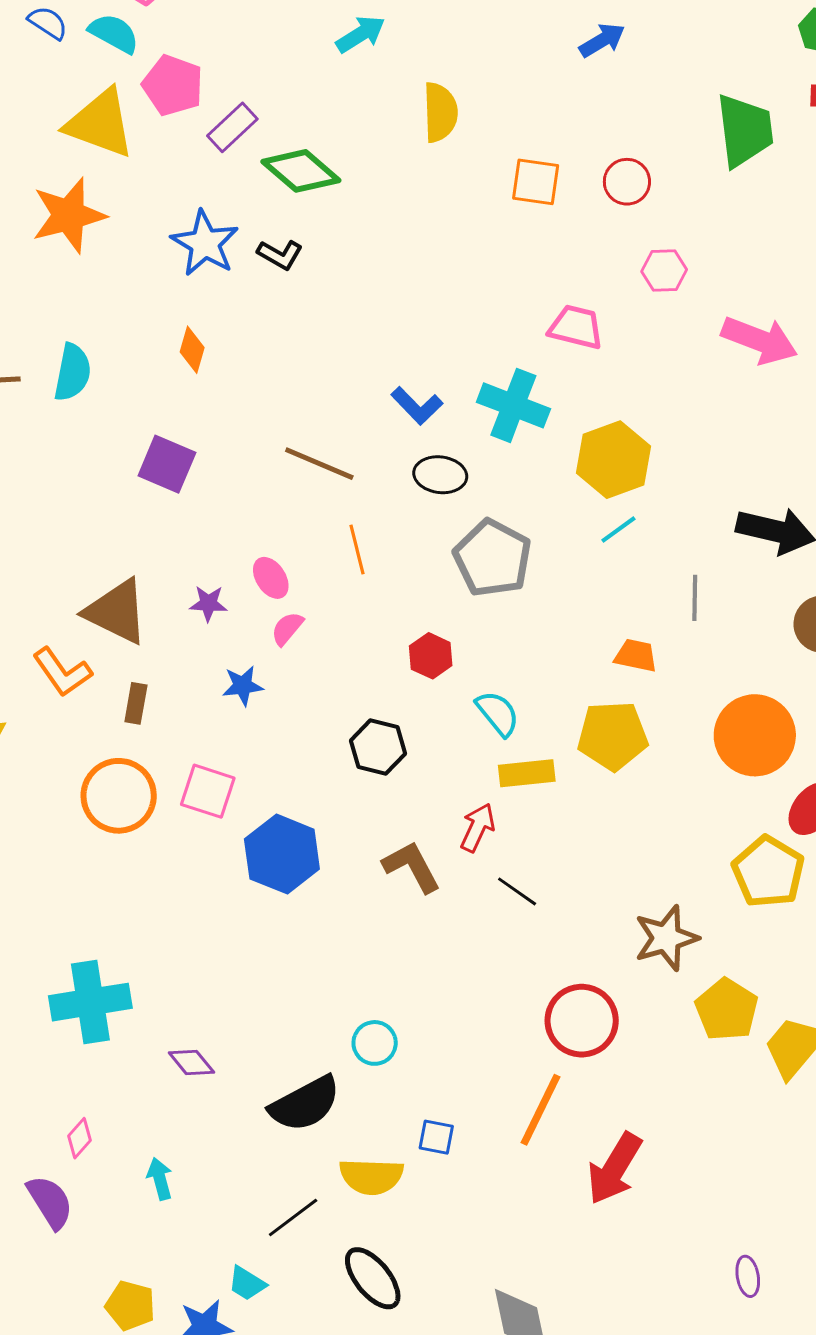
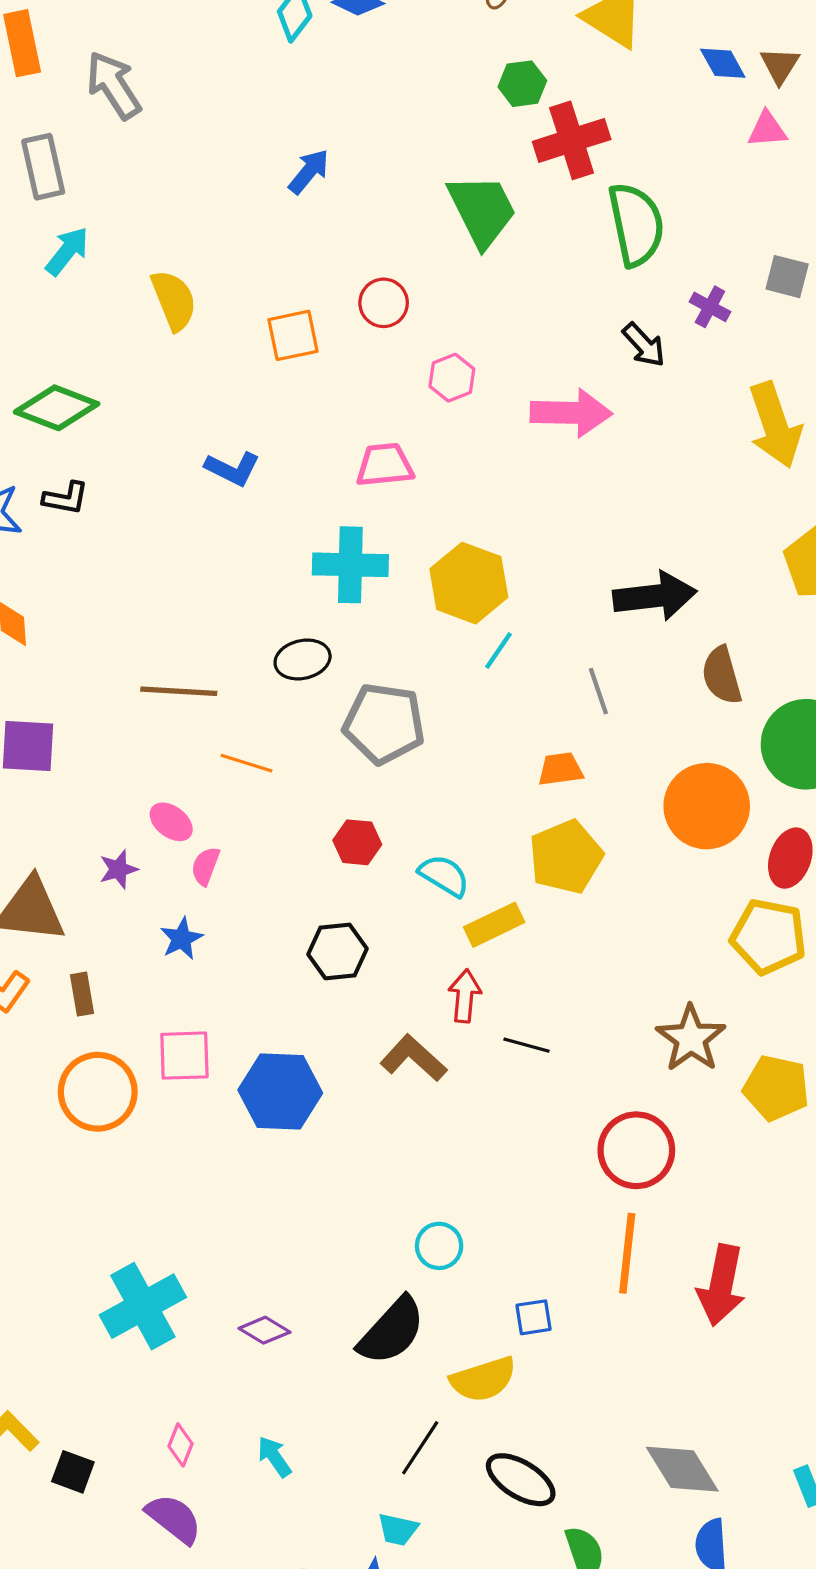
blue L-shape: (417, 406) -> (233, 469), moved
orange line: (357, 549) -> (247, 763), turned -39

